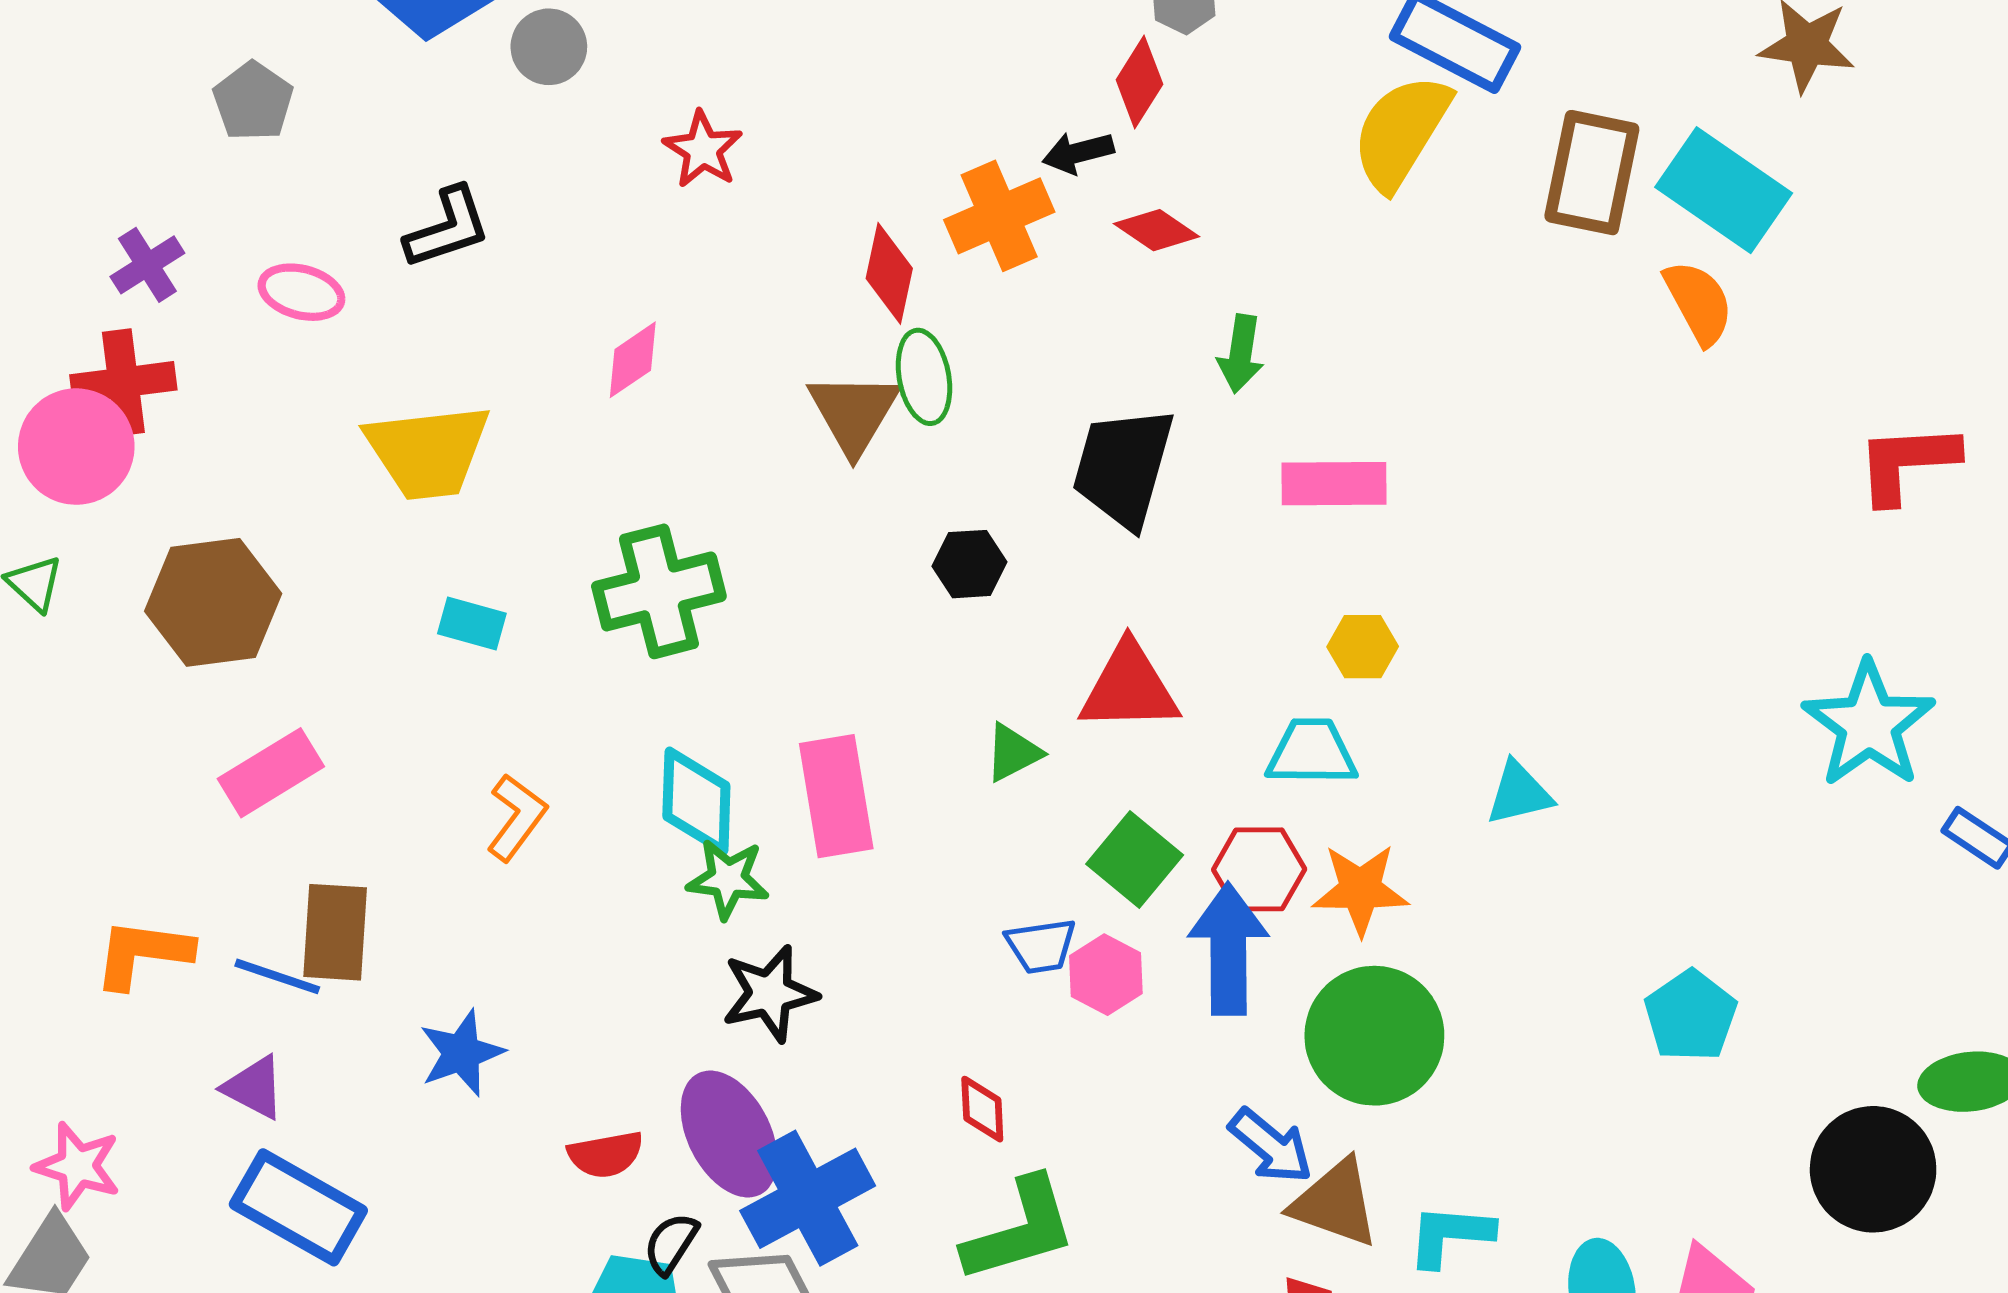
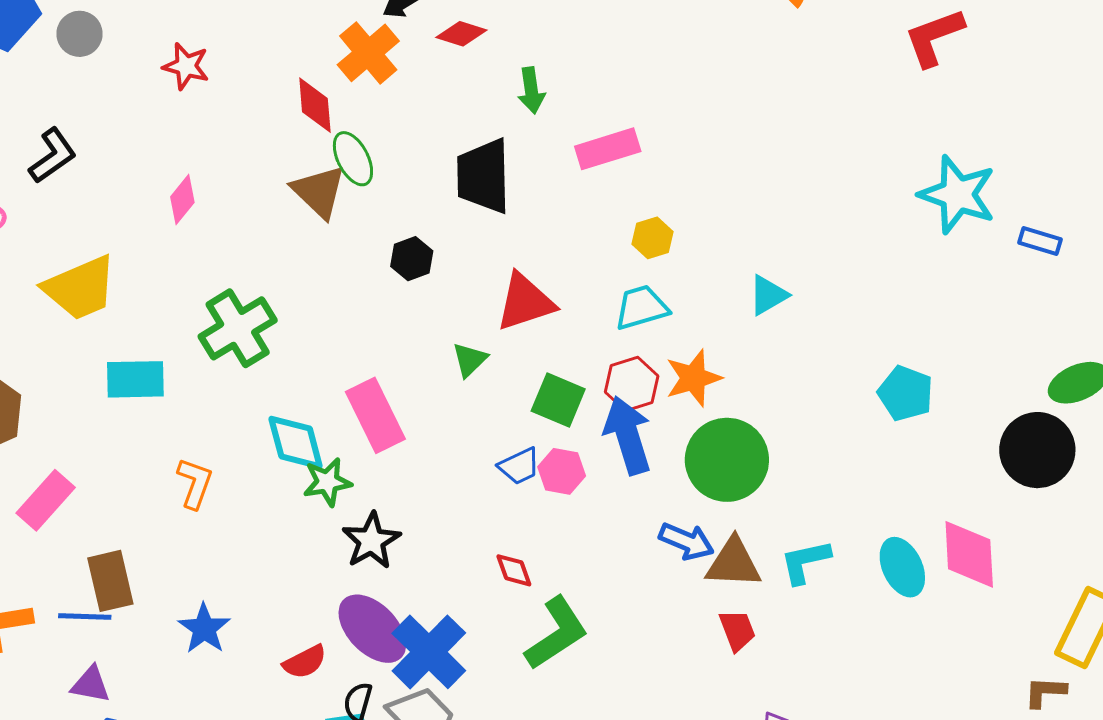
cyan rectangle: (472, 623) -> (135, 379), size x1.5

